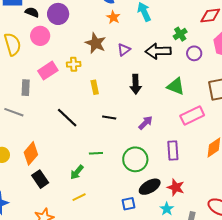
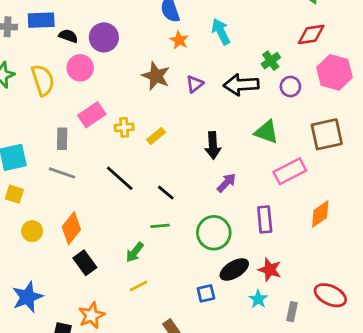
yellow cross: (74, 64) -> (124, 127), moved
black arrow: (136, 84) -> (213, 145), moved
yellow rectangle: (95, 87) -> (156, 136), turned 64
gray line: (14, 112) -> (62, 173), moved
black line: (109, 118) -> (166, 193), moved, turned 32

